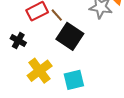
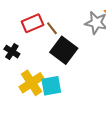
cyan square: (74, 80) -> (51, 86), moved

